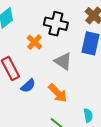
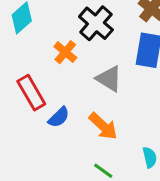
black cross: (56, 24) -> (96, 23), turned 30

